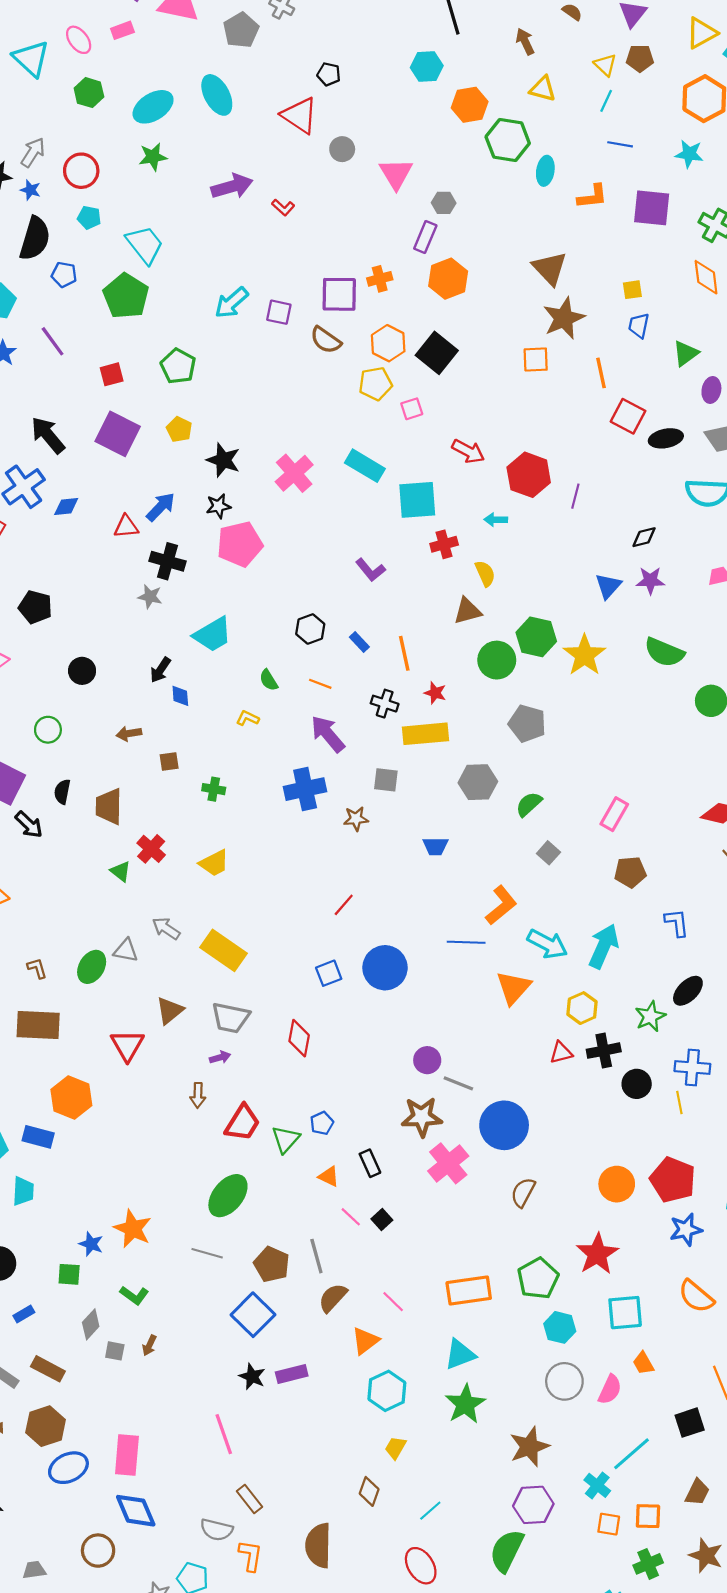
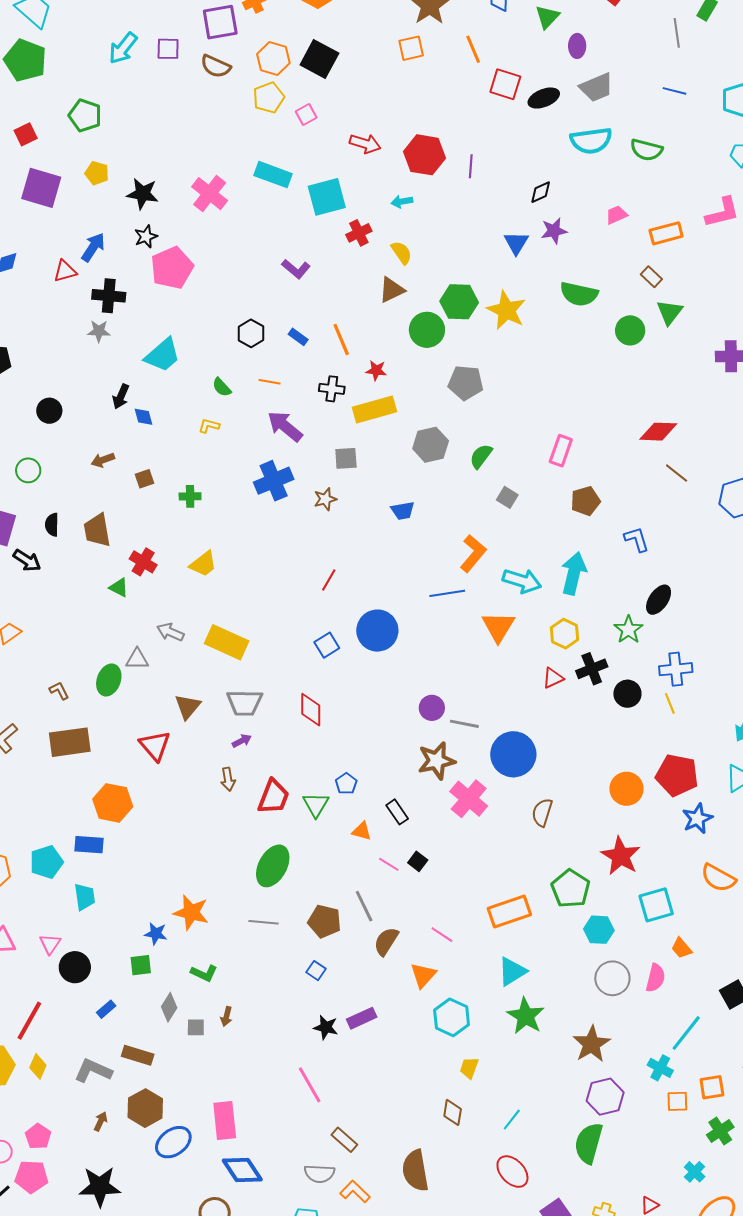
blue square: (253, 1315) -> (316, 971), size x0.5
orange L-shape: (251, 1556) -> (355, 1191), turned -44

